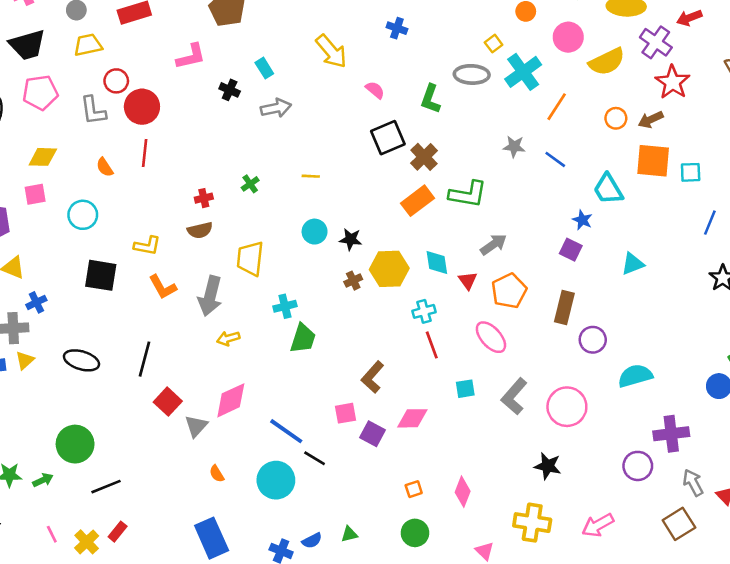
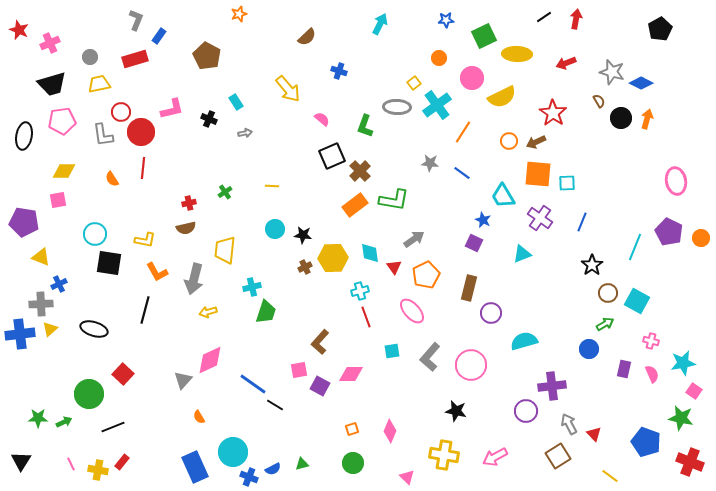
purple cross: (656, 42) -> (540, 218), moved
pink L-shape: (191, 56) -> (172, 109), moved
gray arrow: (276, 108) -> (245, 133), size x0.6
cyan circle: (83, 215) -> (95, 234), moved
black line: (145, 359) -> (145, 310), moved
red square: (168, 402) -> (123, 374), moved
cyan circle: (276, 480) -> (233, 452), moved
yellow cross: (87, 542) -> (98, 470), turned -36

